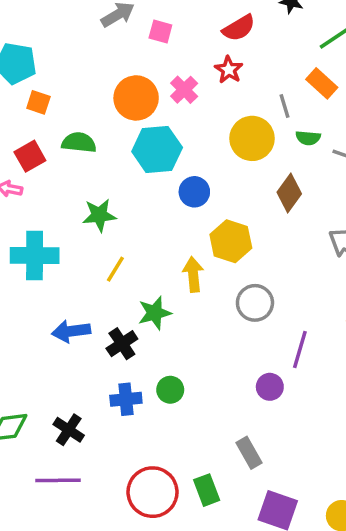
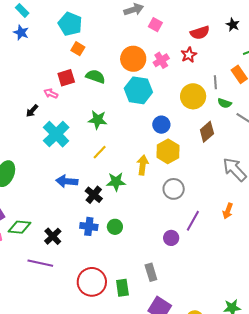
blue circle: (194, 192) -> (161, 125), moved
cyan cross: (35, 256) -> (56, 134), turned 32
black cross: (122, 344) -> (94, 195), turned -30

